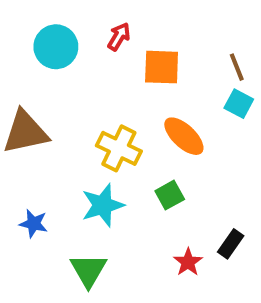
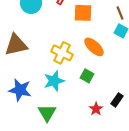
green square: (170, 195) -> (87, 76), turned -32
blue star: (34, 224) -> (20, 90), size x1.6

